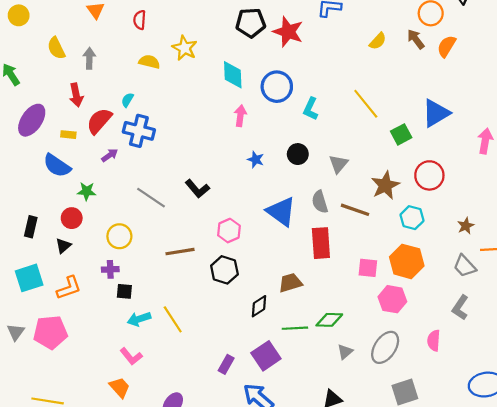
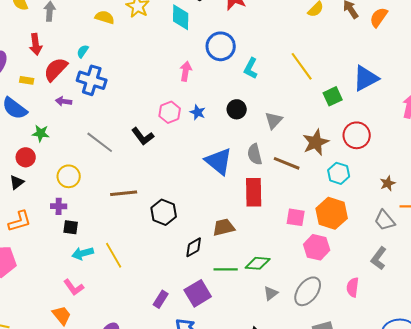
cyan diamond: (233, 75) -> (181, 17), moved
purple arrow: (110, 155) -> (64, 101), turned -140
pink hexagon: (229, 231) -> (170, 112), moved

